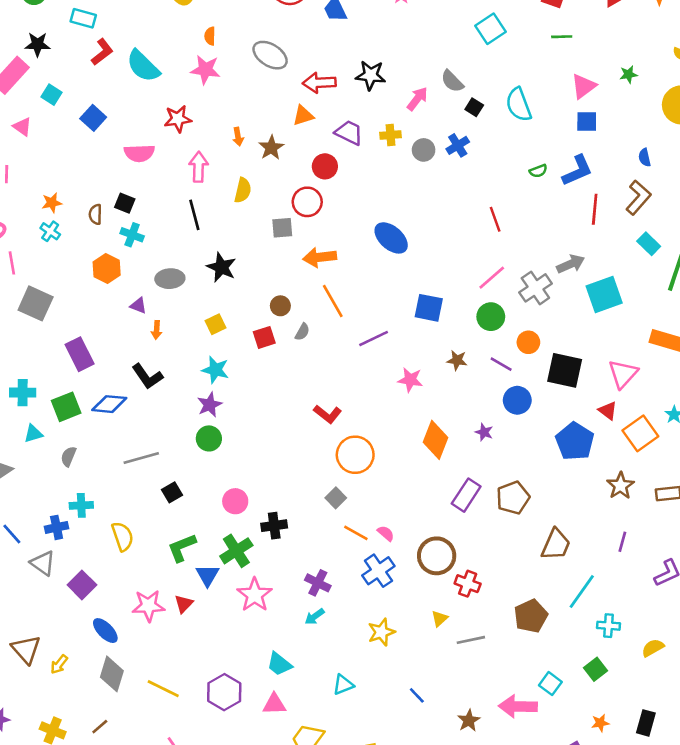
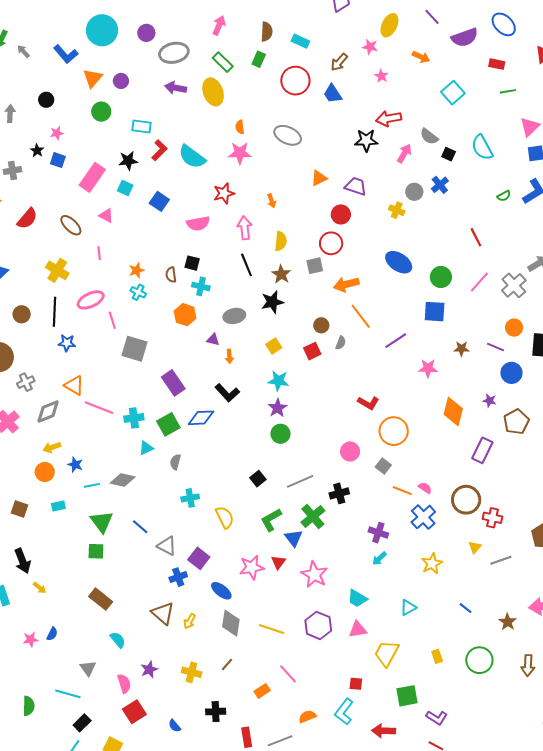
black star: (38, 44) -> (128, 161), moved
red arrow: (319, 83) -> (389, 119), moved
yellow cross: (391, 135) -> (397, 210), moved, turned 35
brown star: (271, 148) -> (281, 274), moved
black star: (221, 267) -> (272, 302), turned -30
green circle: (491, 317) -> (441, 277), moved
gray line: (141, 458) -> (300, 481), moved
brown pentagon: (513, 498) -> (516, 422), moved
pink circle: (235, 501) -> (350, 451), moved
blue cross: (57, 527) -> (178, 577), moved
pink star: (255, 595) -> (314, 575), moved

